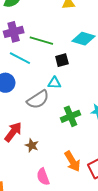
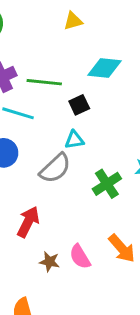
brown star: (32, 145) -> (49, 262), moved
pink semicircle: (43, 177) -> (80, 257), moved

